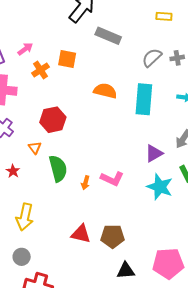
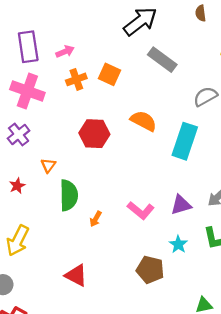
red hexagon: (53, 120) -> (94, 134), moved
pink L-shape: (112, 179) -> (141, 210), moved
cyan star: (160, 187) -> (178, 244), size x0.6
brown pentagon: (113, 236) -> (150, 270), moved

